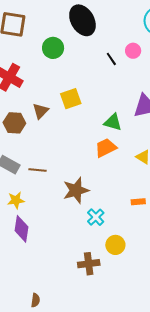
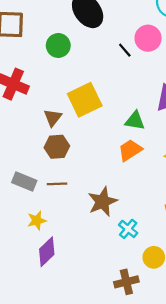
pink circle: (133, 51) -> (148, 38), size x1.5
yellow square: (71, 99) -> (85, 100), size x1.4
brown hexagon: (14, 123) -> (57, 147), moved
purple diamond: (21, 229) -> (47, 252), turned 44

